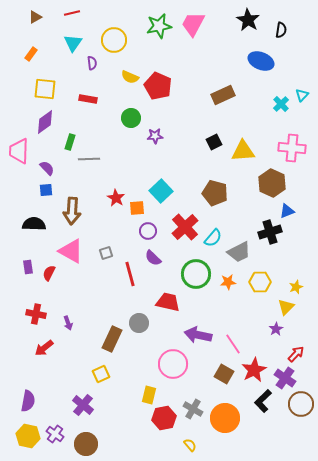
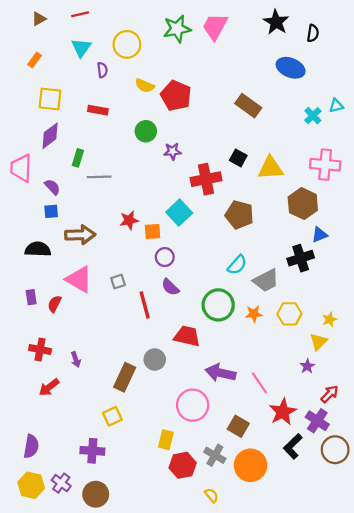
brown rectangle: (223, 95) -> (248, 106), turned 60
cyan triangle: (302, 95) -> (336, 106), turned 32
black square: (214, 142) -> (238, 158), turned -35
red star: (116, 198) -> (129, 220), turned 30
brown arrow: (72, 211) -> (80, 235), turned -96
red cross: (185, 227) -> (206, 179), moved, turned 32
brown square: (224, 374) -> (238, 426), moved
purple cross: (83, 405) -> (92, 451), turned -35

